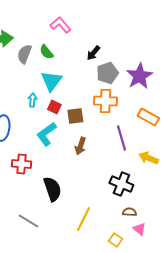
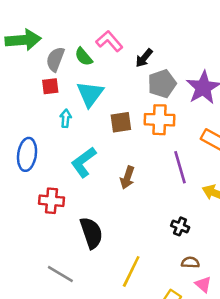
pink L-shape: (60, 25) -> (109, 41), moved
red square: (54, 107) -> (50, 86), moved, turned -32
brown square: (75, 116) -> (121, 122), moved
black cross: (121, 184) -> (180, 226), size x0.6

